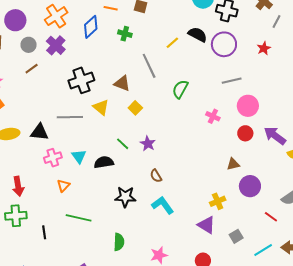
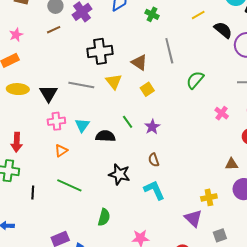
yellow line: (172, 43) -> (198, 15), moved
black triangle: (40, 132) -> (49, 93), turned 42

